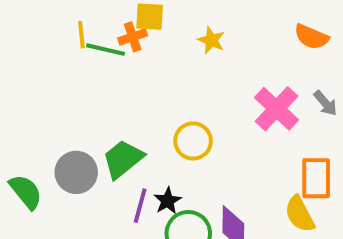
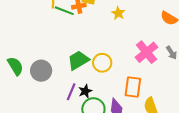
green trapezoid: (123, 159) -> (78, 60), moved
orange rectangle: (316, 178) -> (133, 87), moved
green semicircle: (26, 192) -> (15, 66), moved

